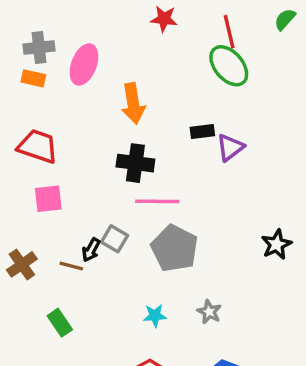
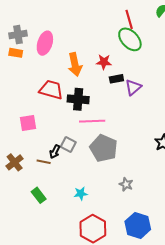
red star: (164, 19) -> (104, 62), moved
red trapezoid: (38, 146) -> (51, 90), moved
cyan star: (155, 316) -> (81, 193), moved

